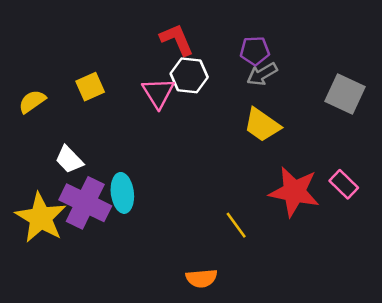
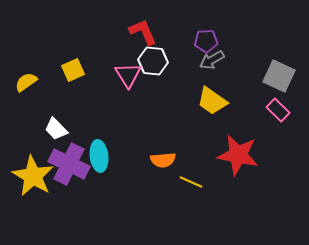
pink rectangle: (344, 184) -> (278, 110), moved
yellow line: (236, 225) -> (191, 182), turned -30
orange semicircle: (202, 278) -> (163, 160), moved

